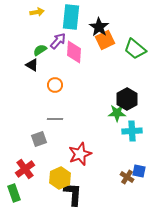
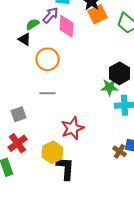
orange circle: (55, 85) -> (48, 59), size x1.5
gray square: (39, 139) -> (18, 114), moved

